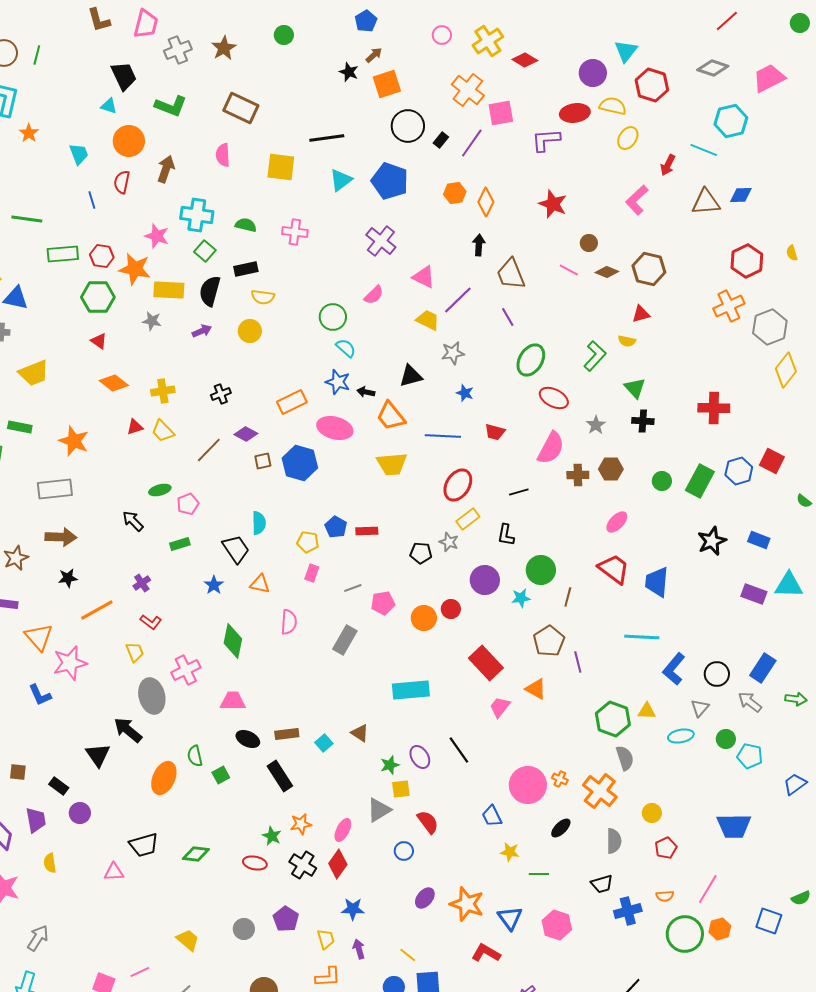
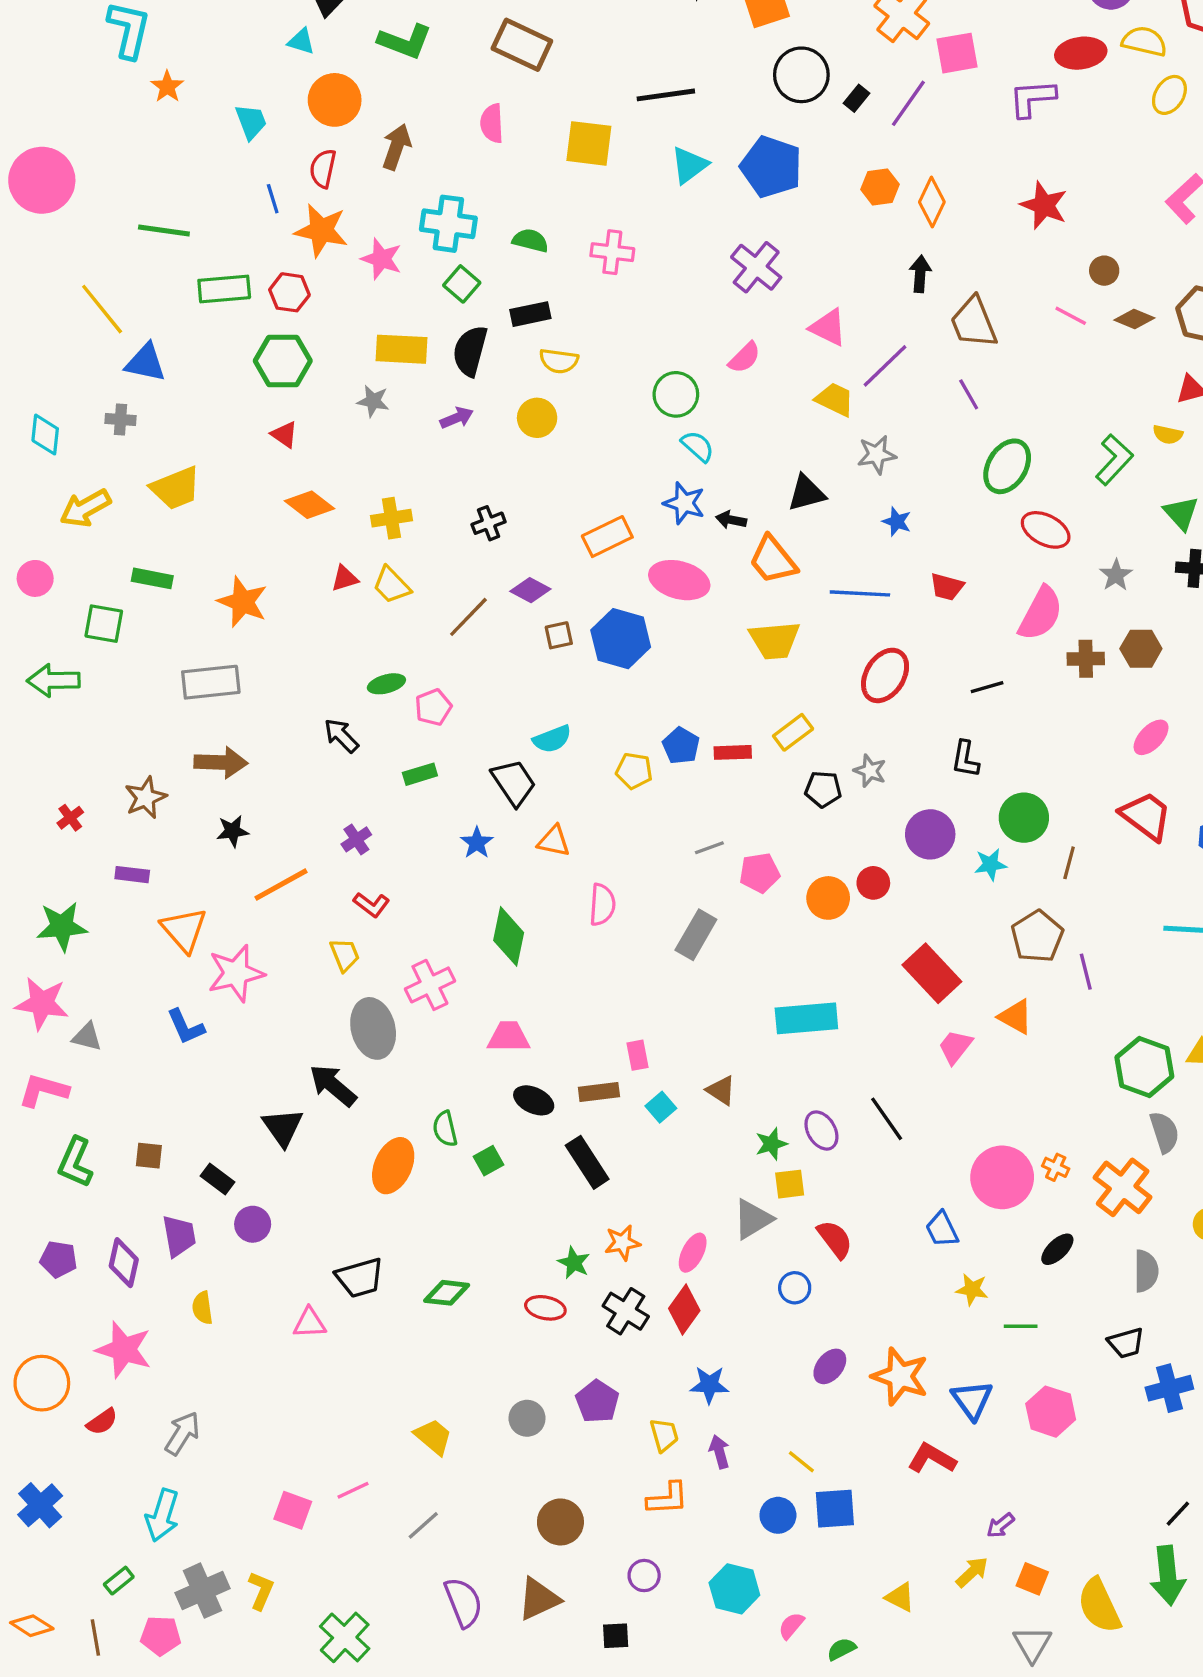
orange star: (135, 269) -> (321, 230), moved
yellow rectangle: (468, 519) -> (793, 732), moved
cyan semicircle: (259, 523) -> (552, 739), turned 70
pink rectangle: (312, 573) -> (637, 1055), moved, turned -30

